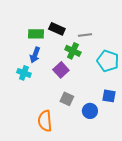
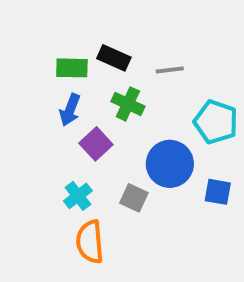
green cross: (73, 51) -> (128, 104), moved
purple square: (61, 70) -> (96, 144), moved
cyan cross: (24, 73) -> (78, 196), moved, turned 32
blue circle: (90, 111) -> (170, 164), moved, size x1.5

